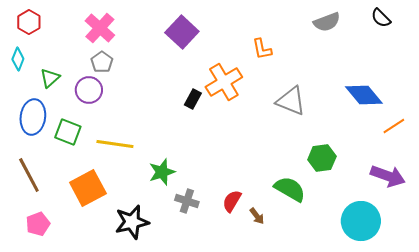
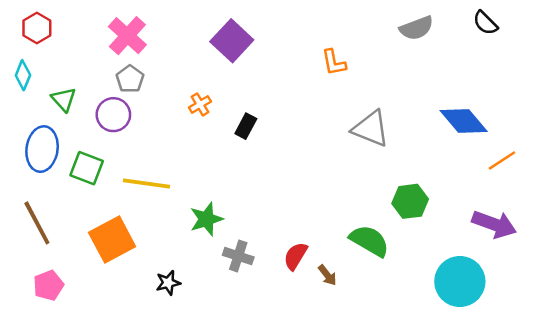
green triangle: (50, 78) -> (64, 99), turned -30
orange cross: (224, 82) -> (200, 104), moved, size x0.5
black star: (132, 222) -> (168, 283), size x0.6

